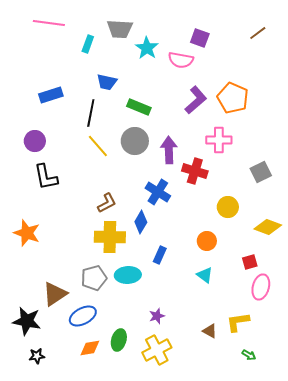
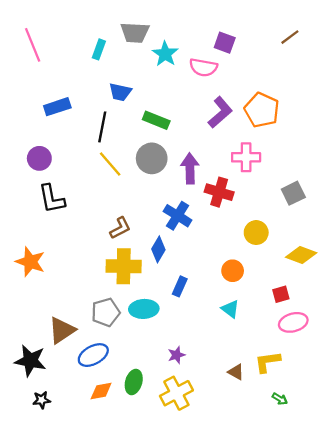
pink line: (49, 23) -> (33, 45), moved, turned 60
pink ellipse: (261, 287) -> (293, 322), turned 60

